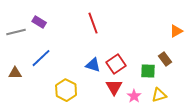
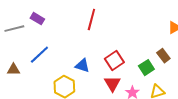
red line: (93, 23) -> (91, 20), turned 35
blue triangle: (93, 65) -> (82, 66), moved
green square: (148, 71) -> (146, 68), turned -35

